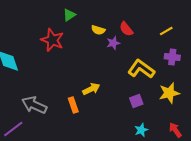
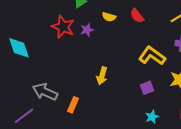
purple star: (113, 43) -> (87, 30), moved
yellow arrow: (91, 89) -> (102, 76), turned 132
orange rectangle: (73, 105) -> (73, 105), moved, turned 42

